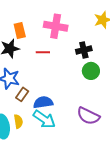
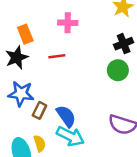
pink cross: (56, 26) -> (68, 23), size x0.7
black cross: (84, 50) -> (124, 44), moved
blue semicircle: (43, 102) -> (66, 116), turned 72

